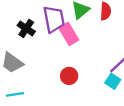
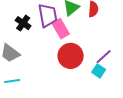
red circle: (69, 76) -> (71, 56), moved, size x1.6

